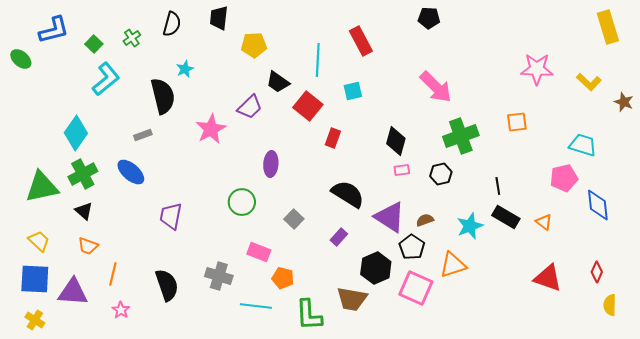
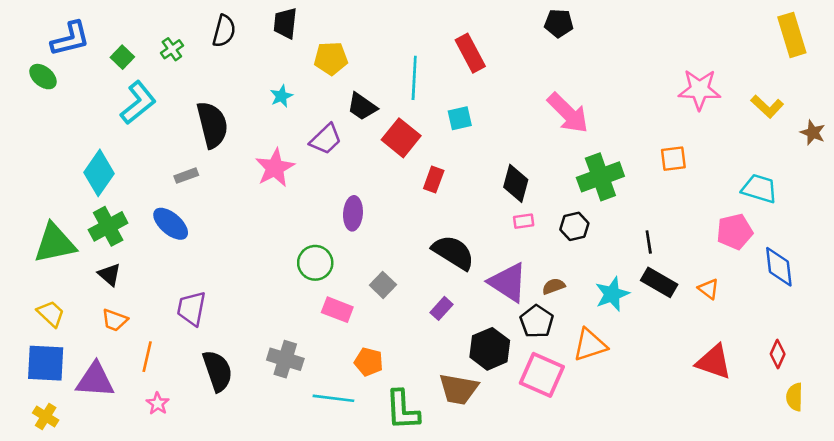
green ellipse: (21, 59) -> (43, 77), moved
cyan star: (185, 69) -> (281, 96), moved
purple trapezoid: (171, 216) -> (191, 308), moved
pink rectangle: (259, 252) -> (337, 310), moved

